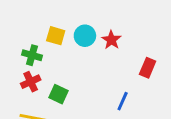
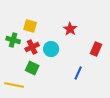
cyan circle: (85, 36) -> (51, 49), moved
red cross: (31, 82) -> (32, 47), moved

